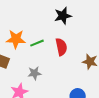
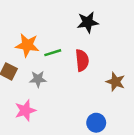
gray star: (34, 73) -> (38, 79), moved

